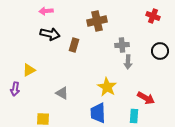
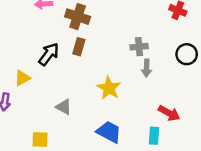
brown cross: (97, 21) -> (78, 17), moved, turned 30
black arrow: (50, 34) -> (49, 54), moved, turned -66
yellow star: (107, 87) -> (109, 88), moved
blue trapezoid: (98, 113) -> (109, 132), turned 120

